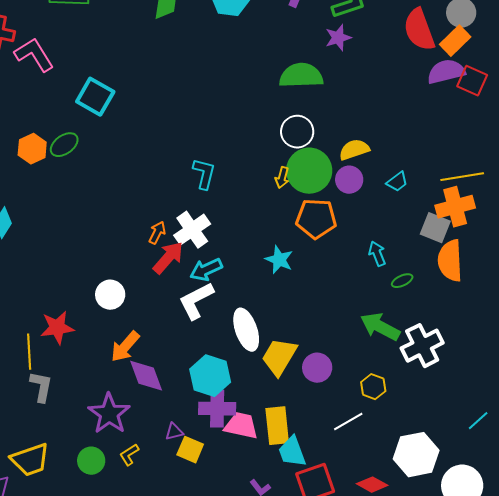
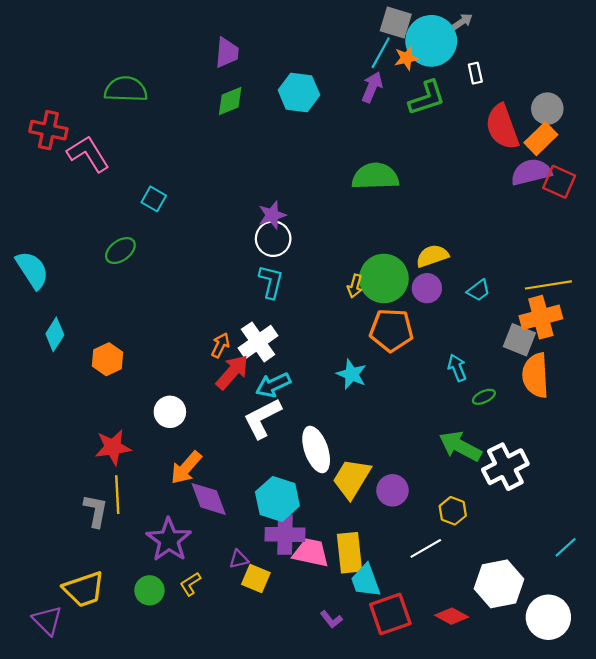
purple star: (338, 38) -> (272, 215), moved
cyan square: (95, 97) -> (154, 199), size x0.6
white circle: (297, 132) -> (273, 239), moved
orange hexagon: (32, 149) -> (108, 359), moved
yellow line: (29, 352) -> (117, 495), moved

